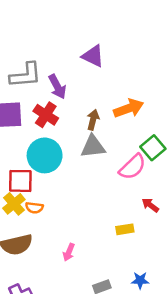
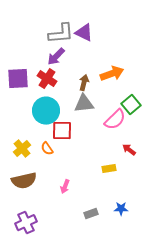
gray L-shape: (25, 75) -> (61, 34), moved
purple arrow: (57, 87) -> (56, 57), turned 72
red square: (20, 181) -> (62, 131), moved
orange semicircle: (34, 208) -> (47, 149), moved, turned 48

